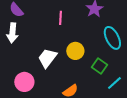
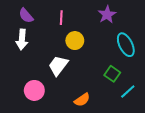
pink line: (60, 18) -> (61, 18), moved
yellow circle: (75, 51) -> (75, 41), moved

